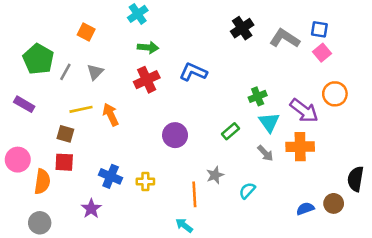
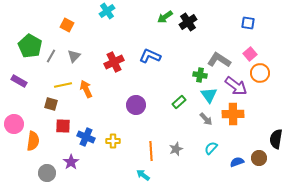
gray L-shape: (285, 38) -> (219, 60), moved
green arrow: (148, 47) -> (165, 17), moved, turned 140
pink square: (322, 53) -> (250, 54), moved
green cross: (258, 96) -> (200, 75), turned 32
red square: (64, 162) -> (63, 126), moved
gray star: (215, 175) -> (176, 149), moved
cyan semicircle: (247, 191) -> (211, 148), moved
gray circle: (40, 223) -> (47, 173), moved

